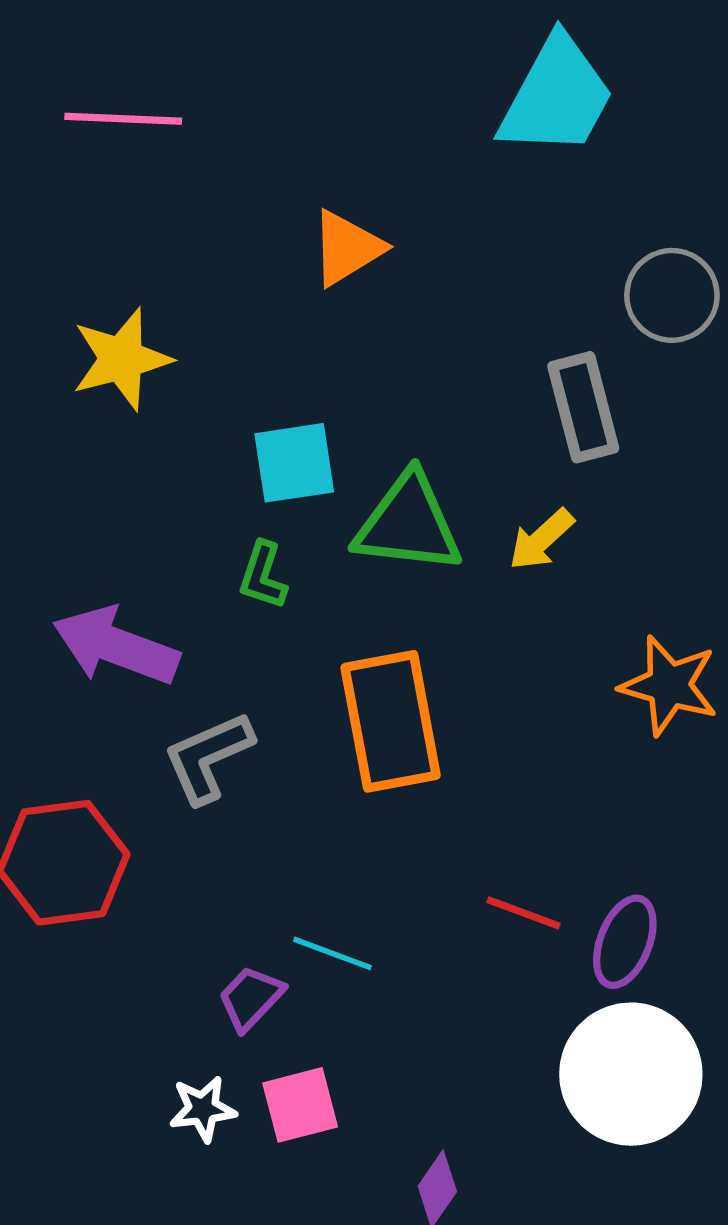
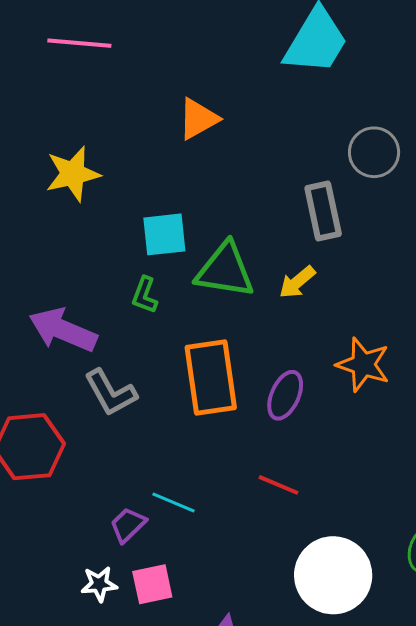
gray L-shape: (208, 757) -> (111, 393), turned -98
purple ellipse: (625, 942) -> (285, 395), moved

